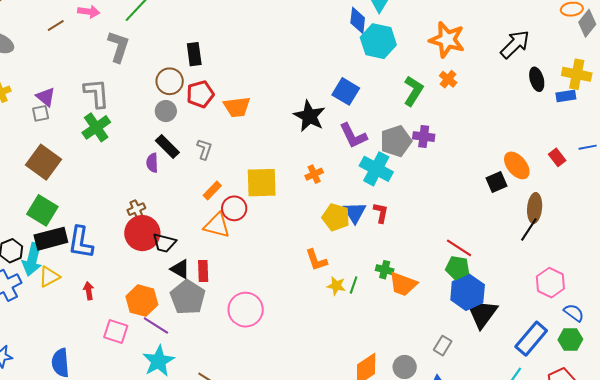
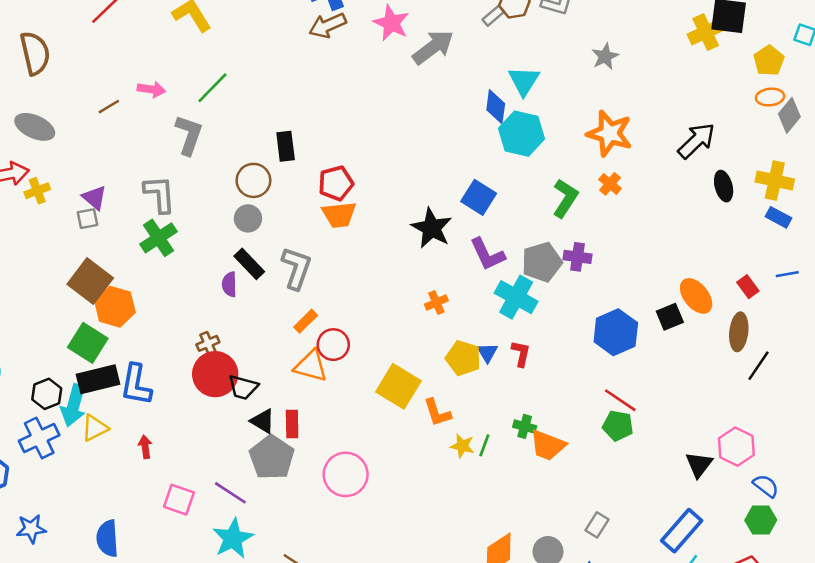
red pentagon: (200, 94) -> (336, 183), moved
blue rectangle: (566, 96) -> (779, 217), moved, turned 36
gray L-shape: (204, 149) -> (296, 268), size x1.6
yellow square: (262, 183) -> (398, 386), moved, turned 32
brown ellipse: (535, 208) -> (739, 332), moved
blue triangle: (355, 212) -> (487, 353), size x0.7
black line: (529, 229) -> (758, 366), moved
blue hexagon: (468, 292) -> (616, 332), moved
orange hexagon: (142, 301) -> (115, 307), moved
black triangle: (482, 313) -> (699, 465), moved, size x0.7
blue rectangle: (531, 339) -> (682, 531), moved

